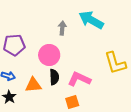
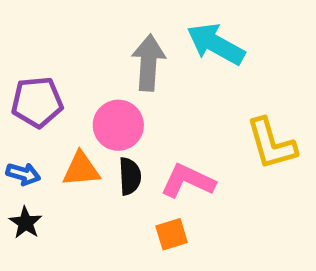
gray arrow: (62, 28) -> (148, 63), size x1.6
orange triangle: (33, 85) -> (81, 169), moved

